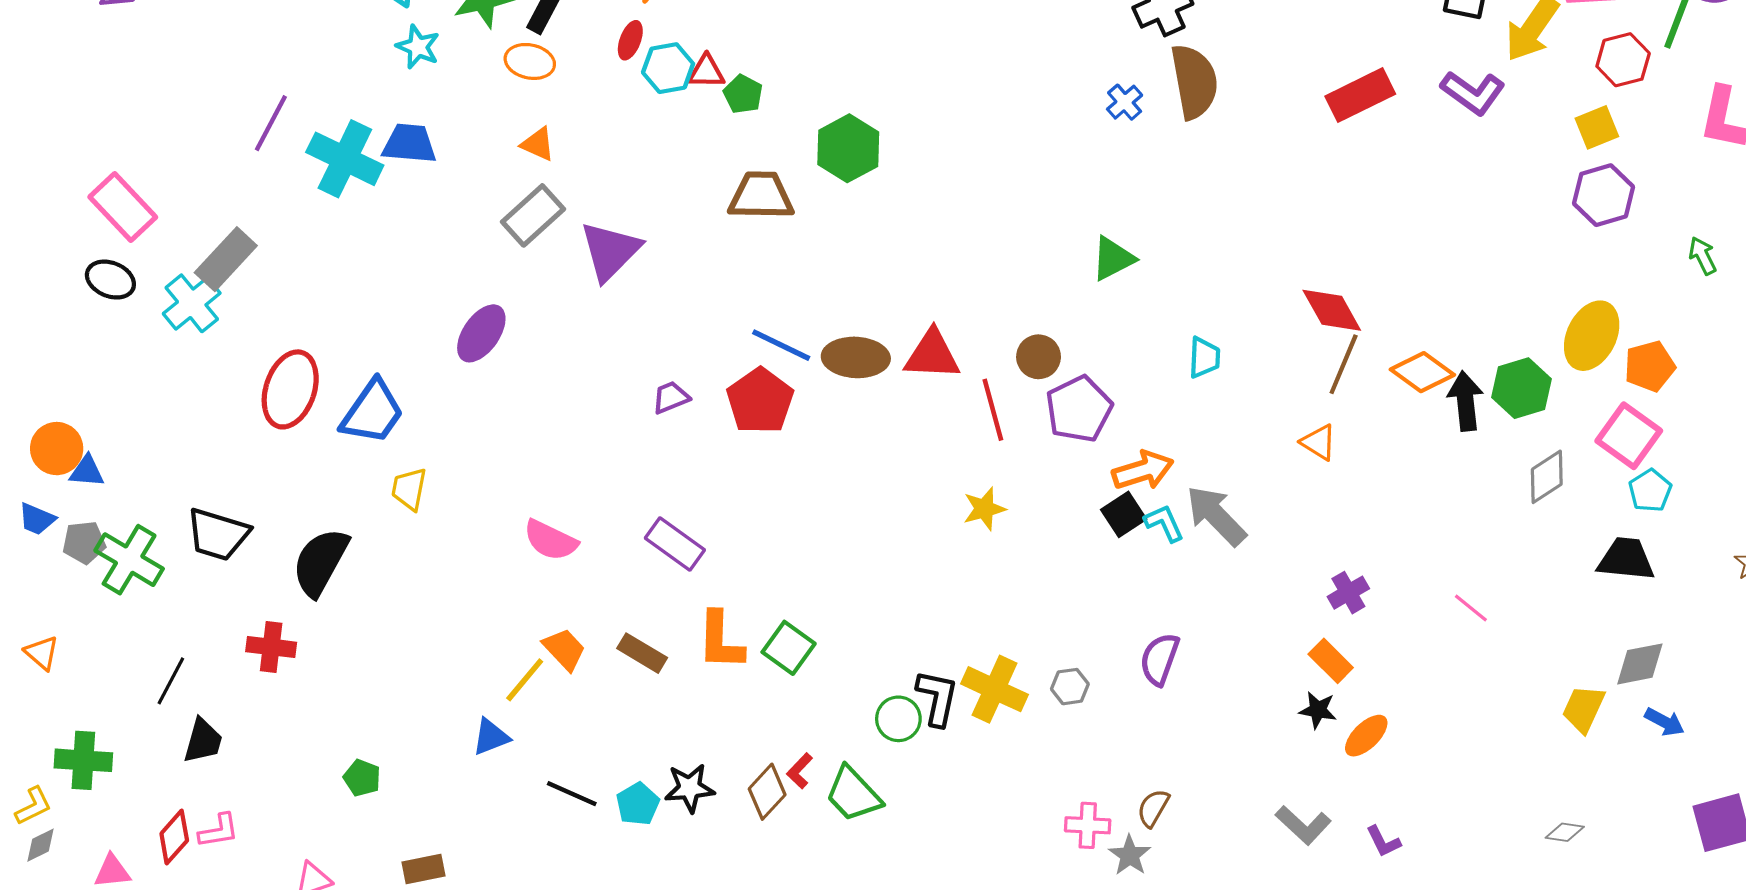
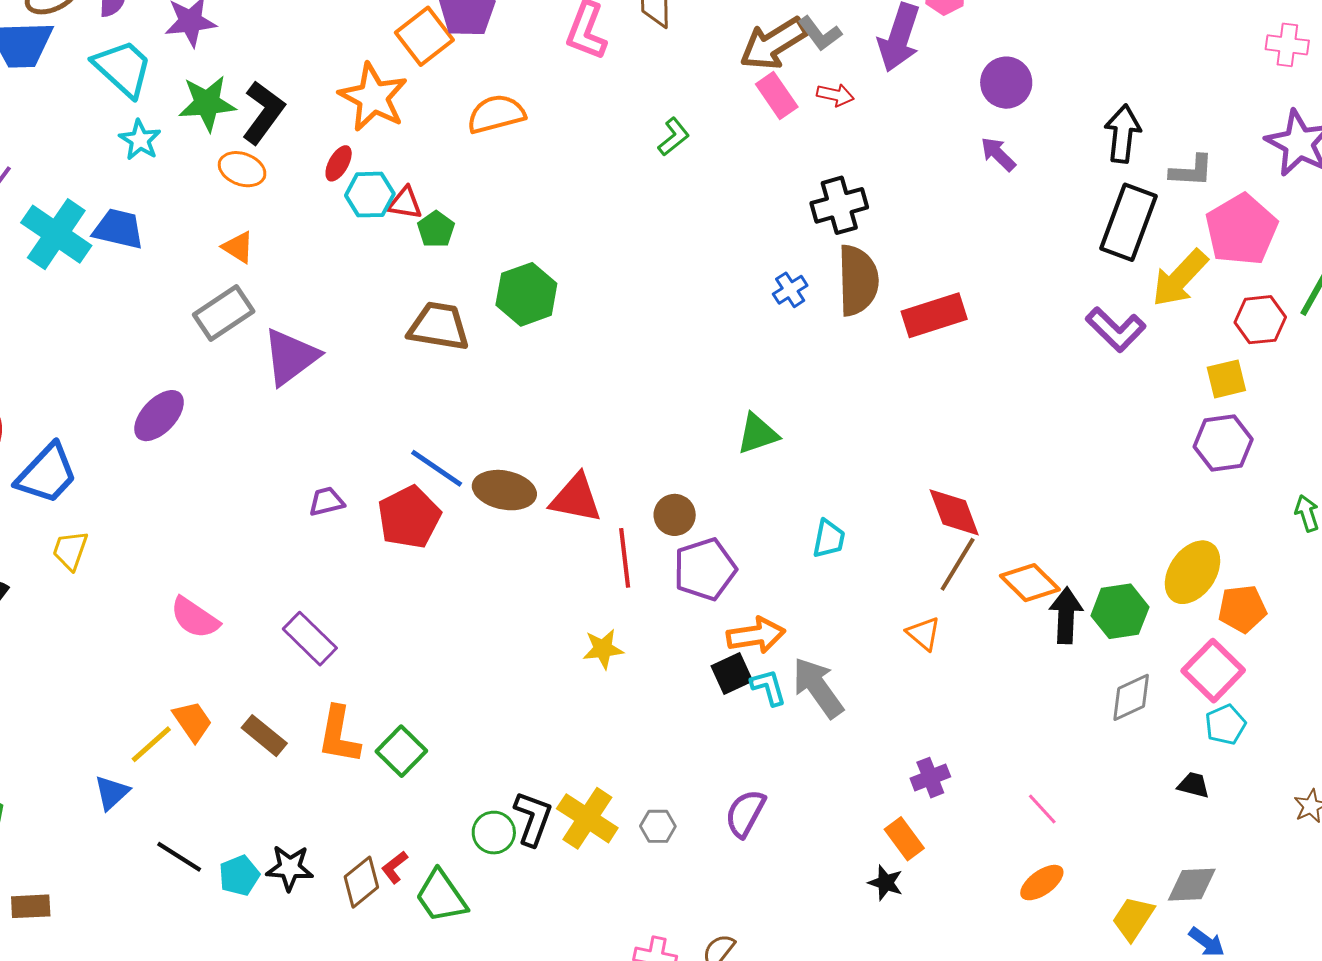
red rectangle: (1360, 95) -> (934, 315), moved
black trapezoid: (1626, 559) -> (1193, 785), size x0.6
orange ellipse: (1366, 736) -> (1042, 883), moved
blue triangle: (491, 737) -> (112, 793), turned -30

